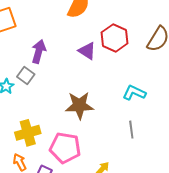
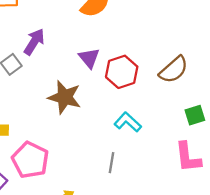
red hexagon: (115, 38) -> (122, 72), moved
brown star: (79, 105) -> (65, 97), moved

